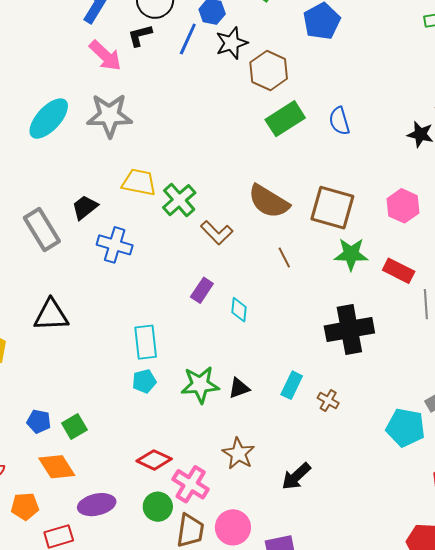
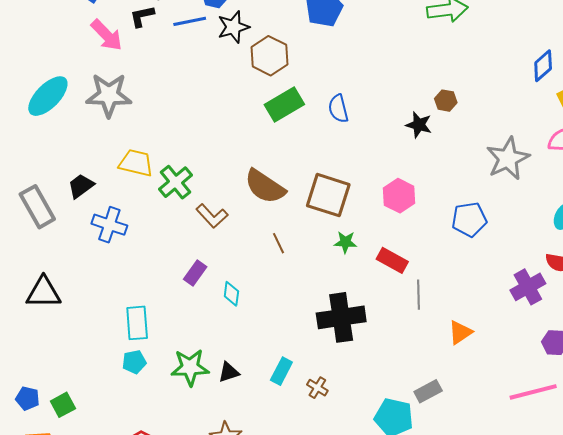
blue line: (188, 39) -> (190, 21), turned 52
green star: (351, 254) -> (345, 242), size x0.7

